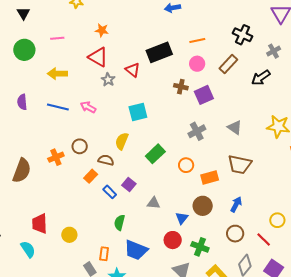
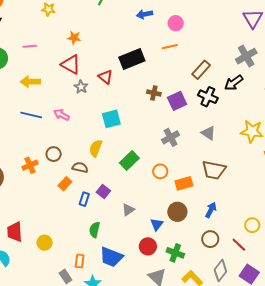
black cross: (243, 35) -> (208, 97), moved
gray cross: (274, 51) -> (246, 56), size x1.5
pink circle: (197, 64) -> (176, 23), moved
blue rectangle: (110, 192) -> (84, 199), turned 64
gray triangle: (154, 203) -> (128, 210), turned -40

